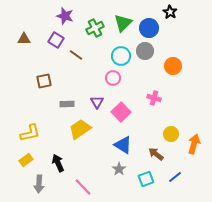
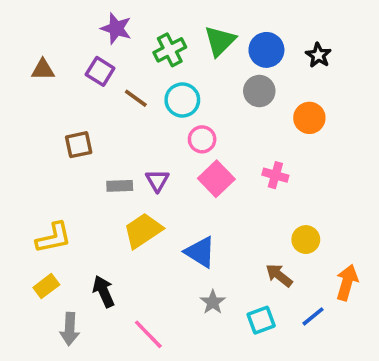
black star: (170, 12) -> (318, 55), moved
cyan circle: (121, 56) -> (182, 100), moved
purple triangle: (97, 102) -> (157, 180), moved
pink square: (121, 112) -> (216, 179), moved
orange arrow: (194, 144) -> (347, 282), moved
blue triangle: (123, 145) -> (200, 252), moved

